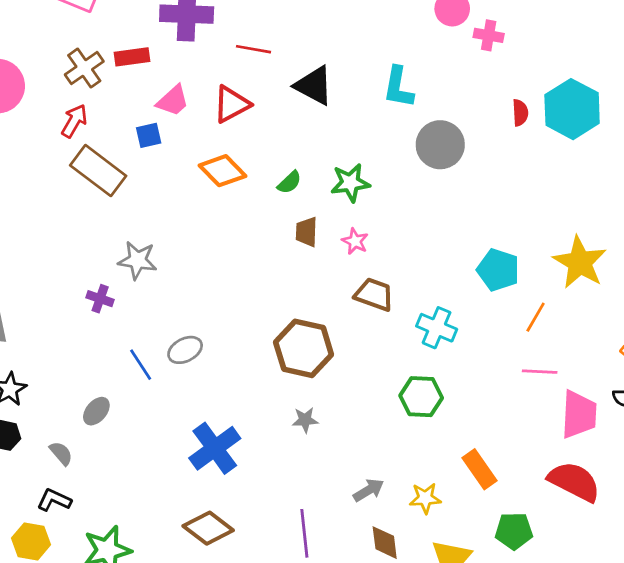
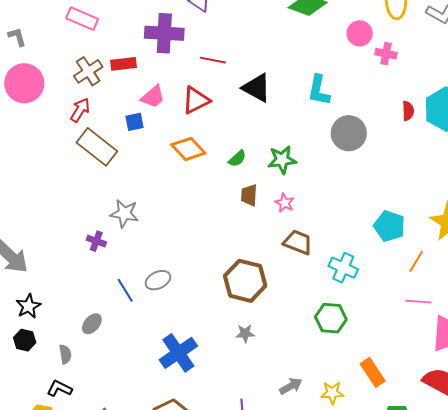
gray semicircle: (61, 453) -> (65, 354), turned 30

